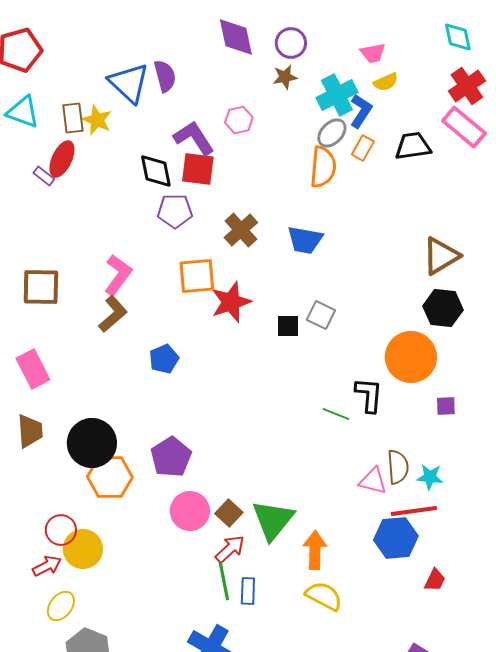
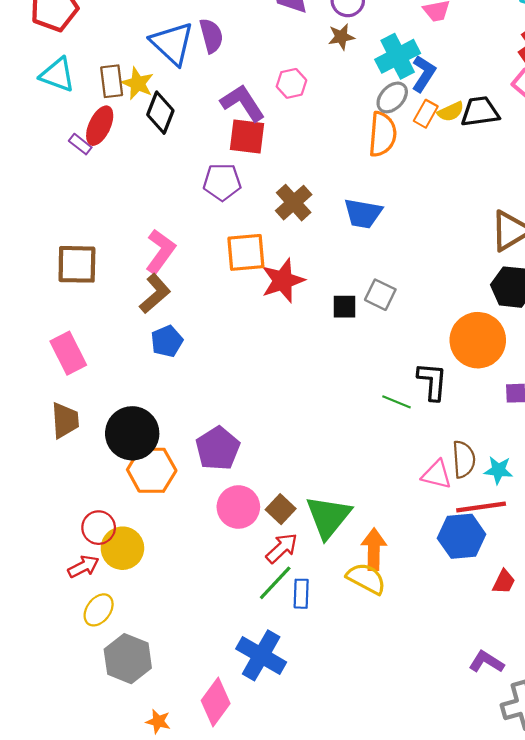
yellow semicircle: (386, 82) -> (451, 112), moved
black diamond: (156, 171) -> (160, 113), moved, turned 33
blue pentagon: (164, 359) -> (167, 341), moved
green line: (224, 581) -> (275, 583), turned 54
yellow semicircle: (324, 596) -> (366, 579), moved

